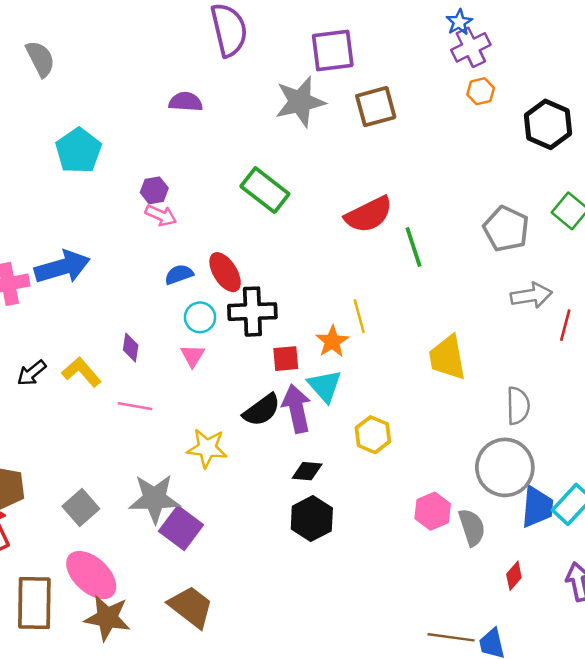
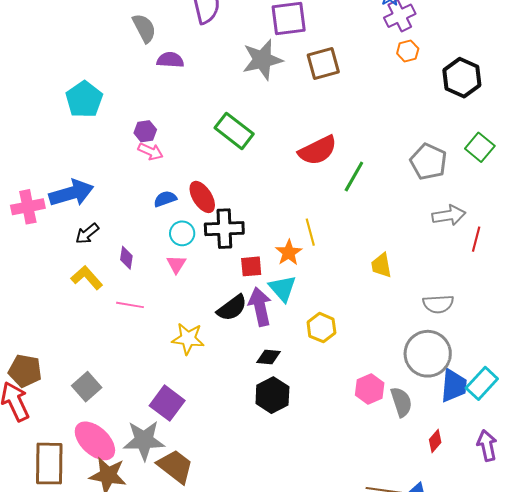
gray semicircle: (40, 59) -> (144, 28), moved
green line: (414, 247) -> (354, 176), turned 48
yellow trapezoid: (447, 357) -> (381, 265), size x0.7
black arrow: (32, 373) -> (87, 234), moved
gray semicircle: (518, 406) -> (438, 304), turned 88
gray star: (155, 499) -> (144, 440), moved

